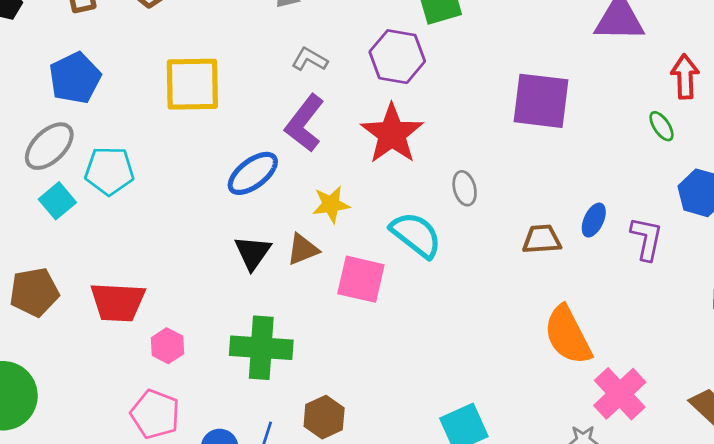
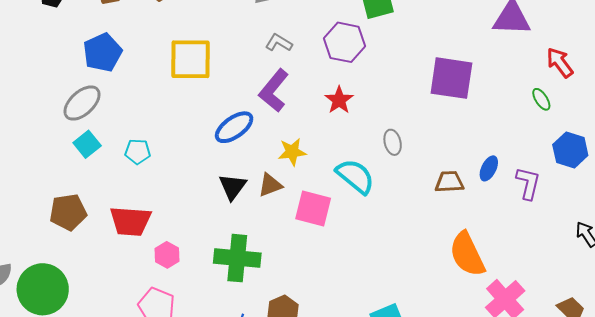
red arrow: (685, 77) -> (560, 63), turned -36
red star: (392, 134) -> (339, 100), size x0.6
cyan pentagon: (109, 171) -> (138, 152), moved, size x0.7

